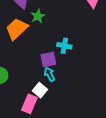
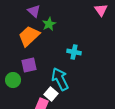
purple square: (48, 59) -> (29, 65), moved
cyan arrow: (49, 74) -> (60, 79), size x1.6

